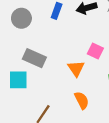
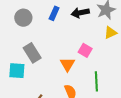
gray rectangle: (34, 58) -> (32, 53), turned 30

